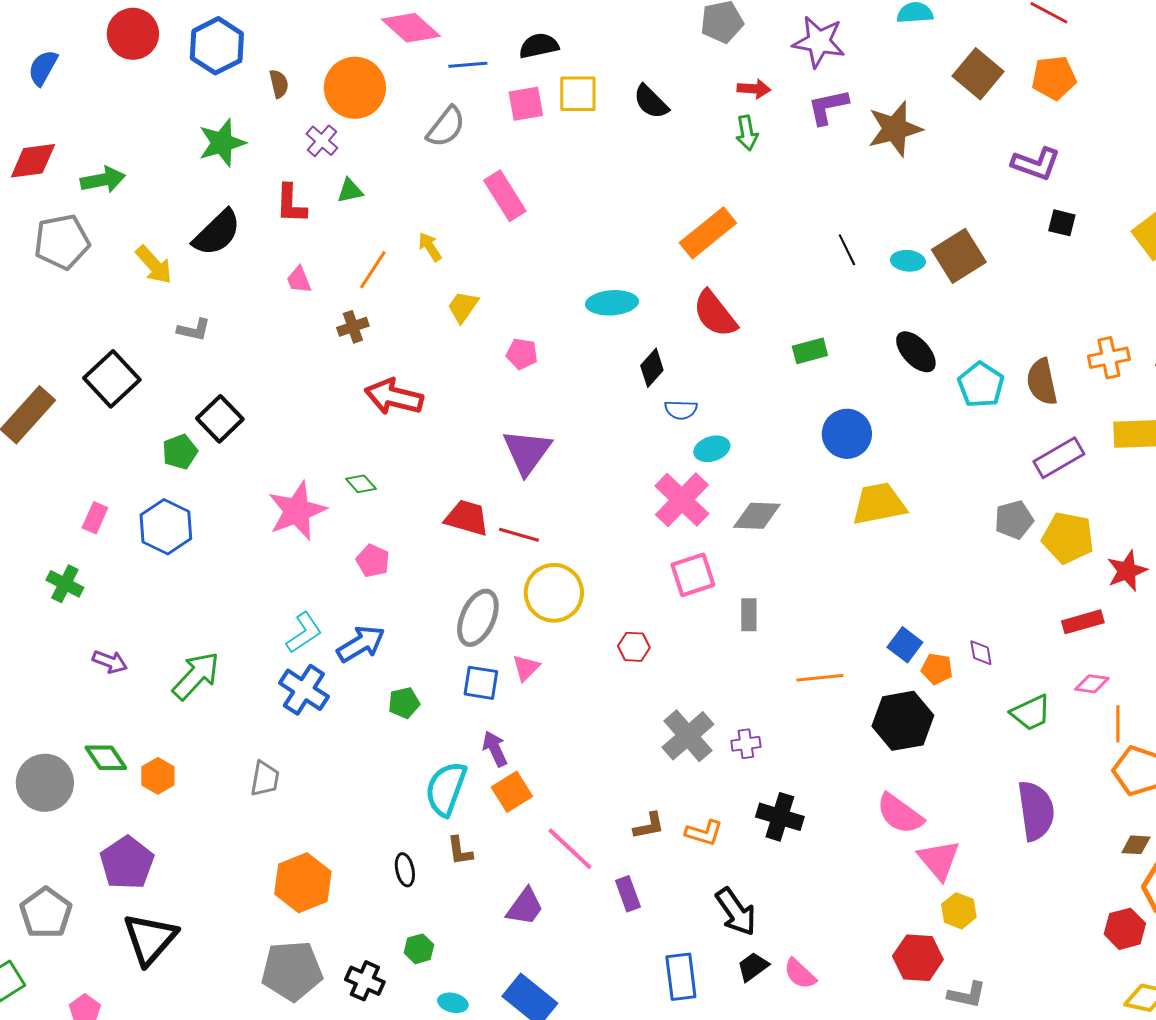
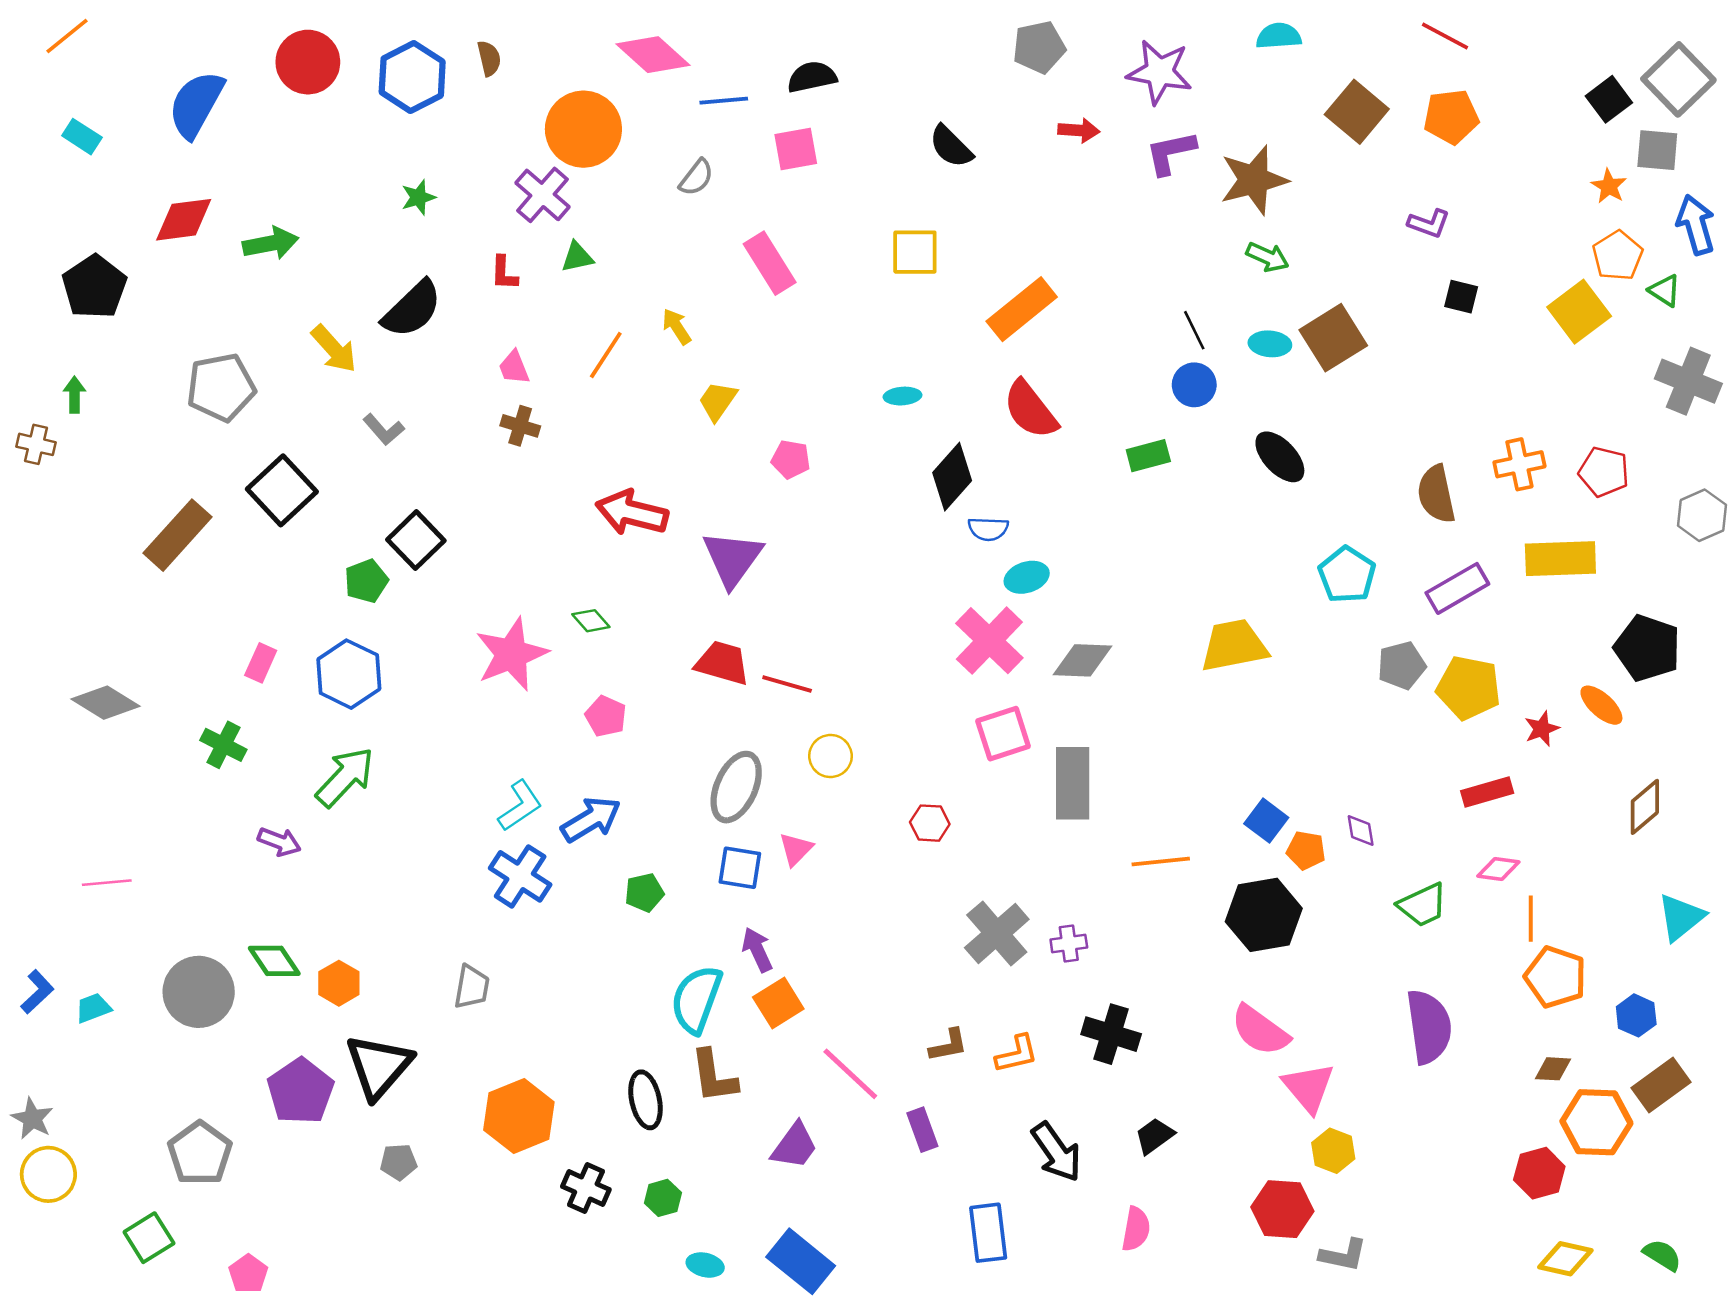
blue semicircle: (43, 68) -> (196, 104), size x1.5
brown semicircle: (279, 84) -> (489, 58), moved
yellow square: (578, 94) -> (915, 252), moved
gray semicircle: (446, 127) -> (696, 178), size x0.7
green arrow: (747, 133) -> (1267, 257), moved, turned -56
purple cross: (322, 141) -> (542, 195), size x1.4
green star: (222, 143) -> (418, 197), size x0.6
purple L-shape: (1036, 164) -> (1429, 223), size x0.7
red L-shape: (291, 204) -> (504, 273), size x0.7
gray pentagon: (62, 242) -> (221, 387), moved
cyan ellipse: (612, 303) -> (903, 396), size x0.6
brown cross: (353, 327) -> (520, 426), moved, turned 36
gray L-shape: (194, 330) -> (384, 430), turned 36
black diamond: (652, 368) -> (952, 477), size x1.4
cyan pentagon: (981, 385) -> (1347, 575), moved
blue circle: (847, 434) -> (1194, 385), moved, size x0.7
purple triangle: (527, 452) -> (732, 559), moved
red star: (1127, 571) -> (1542, 729), size x0.7
yellow circle: (554, 593) -> (830, 756), size x0.6
gray rectangle: (749, 615) -> (1073, 783), size x1.8
green arrow: (196, 676) -> (345, 777), moved
orange L-shape: (704, 833) -> (1017, 1054), turned -30
brown L-shape: (460, 851) -> (714, 1076), size x1.5
black ellipse: (405, 870) -> (646, 1100), size x1.4
black triangle: (150, 939) -> (379, 1066), moved
black trapezoid: (753, 967) -> (1155, 1136), moved
gray pentagon: (292, 971) -> (398, 1162), moved, size x0.5
pink semicircle: (800, 974) -> (1136, 1229), turned -123
black cross: (365, 981) -> (586, 1188), moved

